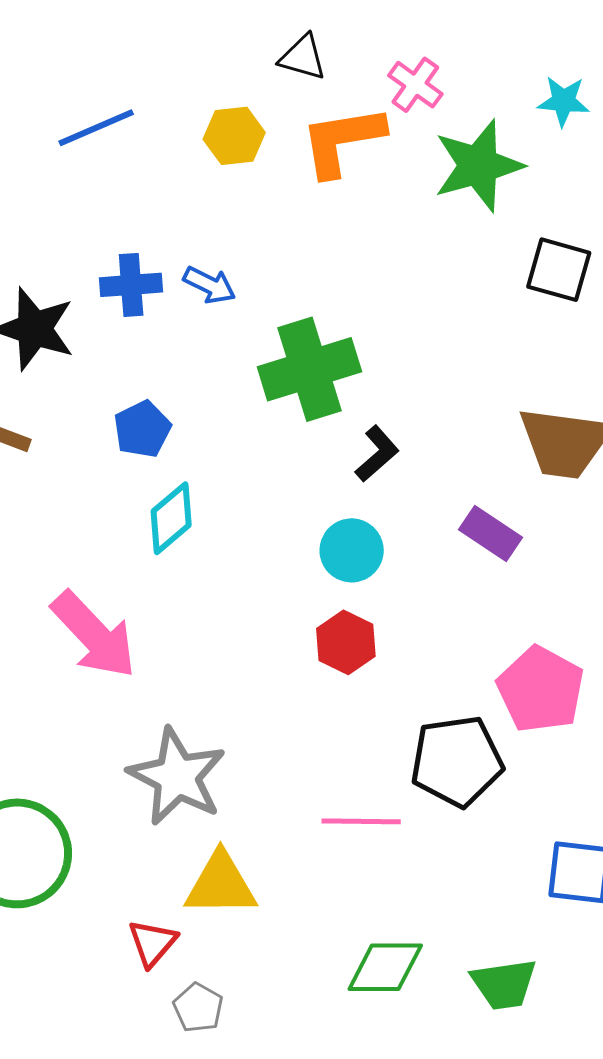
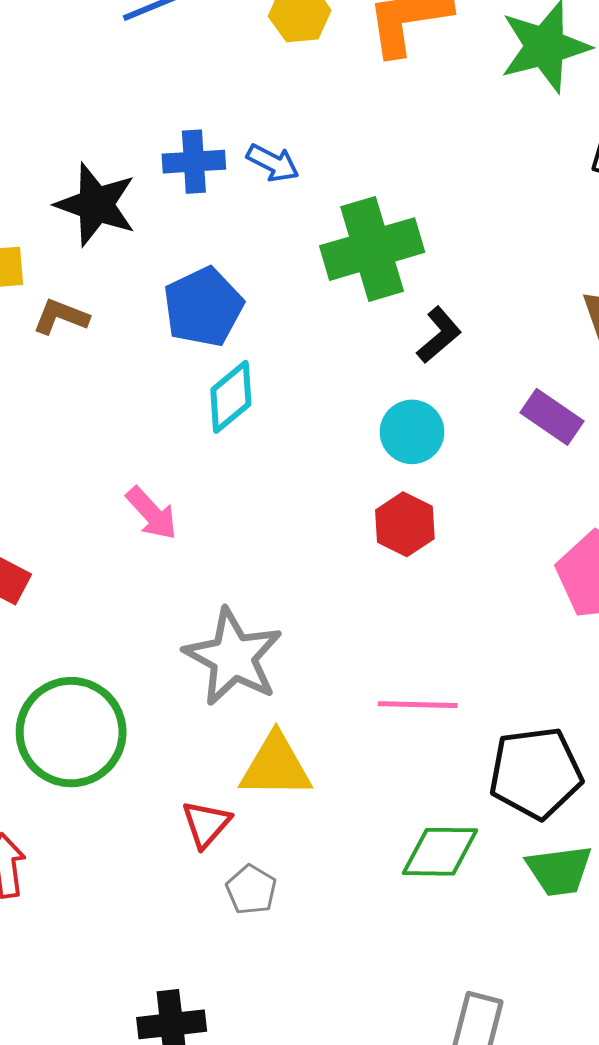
blue pentagon: (142, 429) -> (203, 307), size x1.4
pink arrow: (94, 635) -> (152, 513), size x0.6
black pentagon: (457, 761) -> (536, 773), moved

